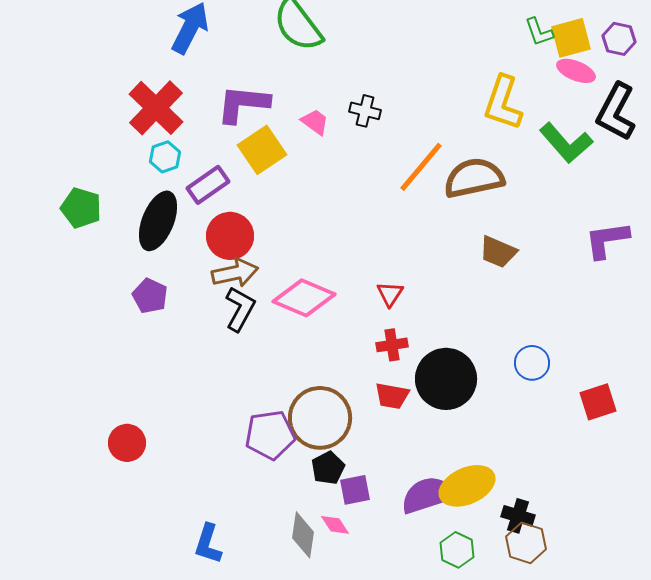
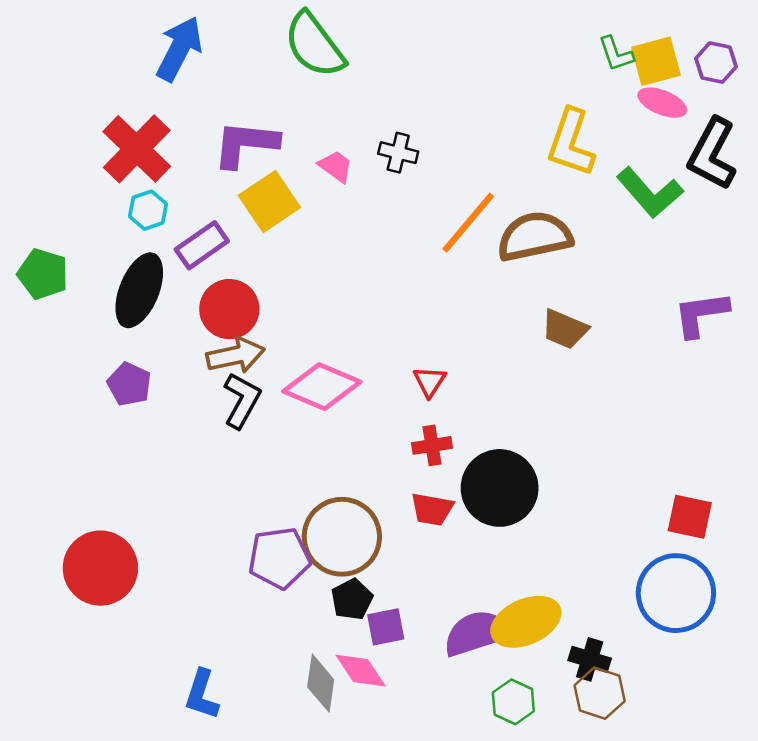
blue circle: (532, 363) -> (676, 593), moved, size x1.8
red square: (598, 402) -> (690, 517), turned 30
red circle: (127, 443) -> (100, 568), size x1.6
pink diamond: (335, 525) -> (361, 671), size x1.4

